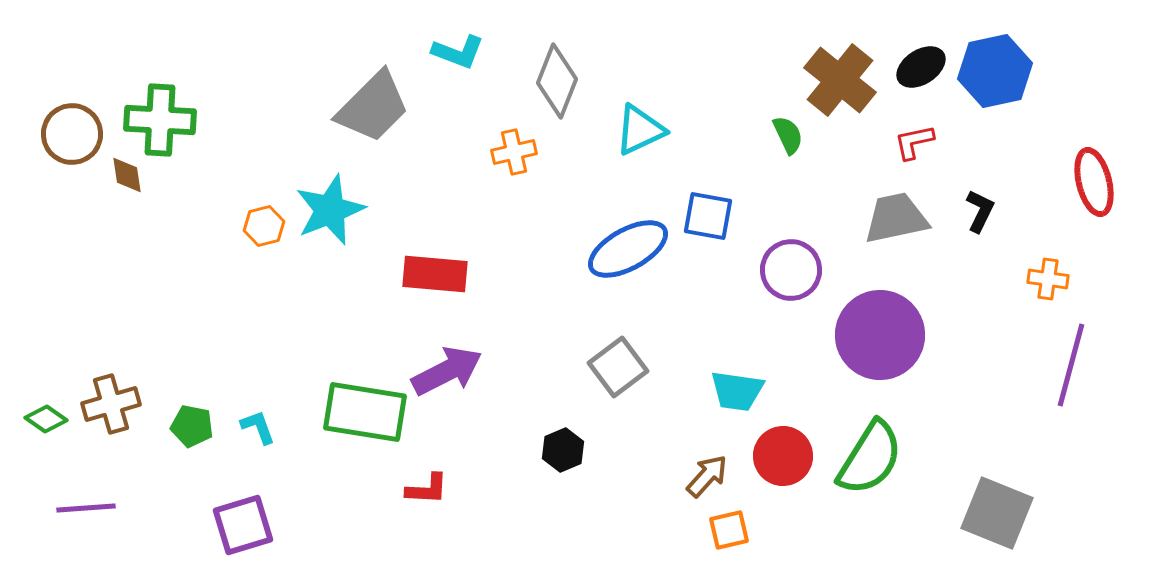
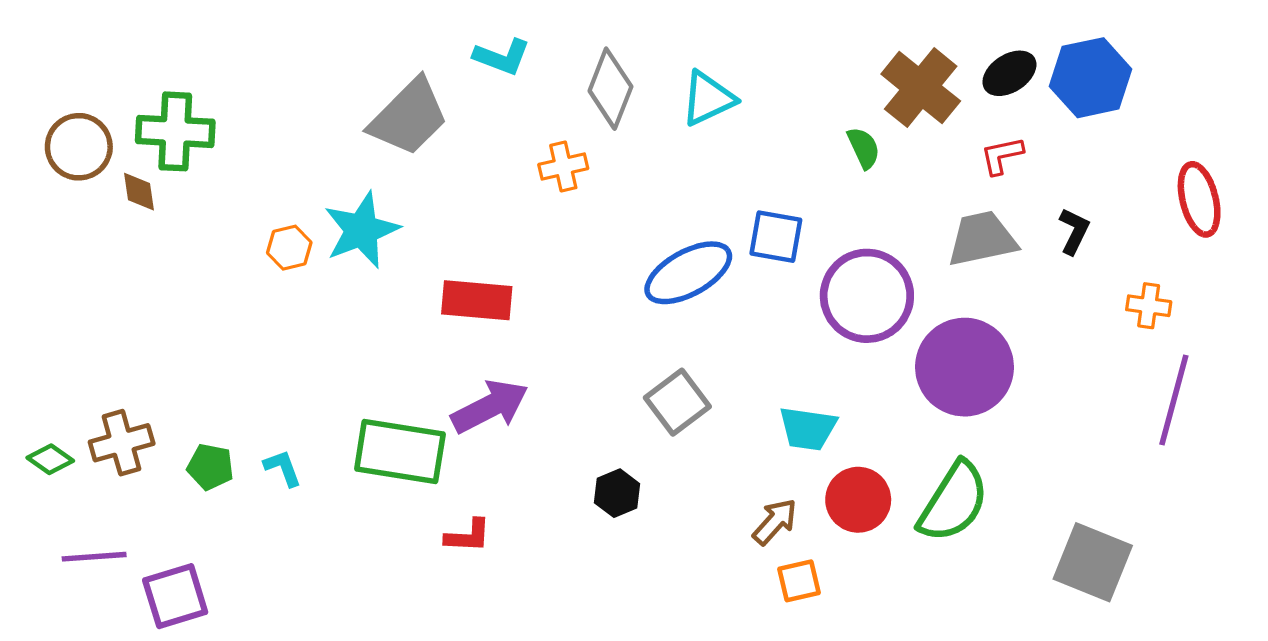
cyan triangle: (640, 130) -> (708, 99), moved
purple circle: (791, 270) -> (867, 296), size x1.4
purple square: (243, 525) -> (175, 596), moved

